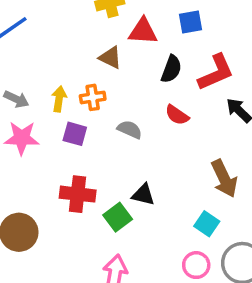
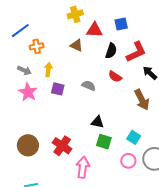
orange cross: (93, 97) -> (37, 46), moved
pink star: (22, 138) -> (28, 92), turned 30
brown arrow: (224, 179) -> (142, 100), moved
red cross: (78, 194) -> (62, 146), moved, turned 30
green square: (118, 217) -> (104, 142), moved, turned -35

